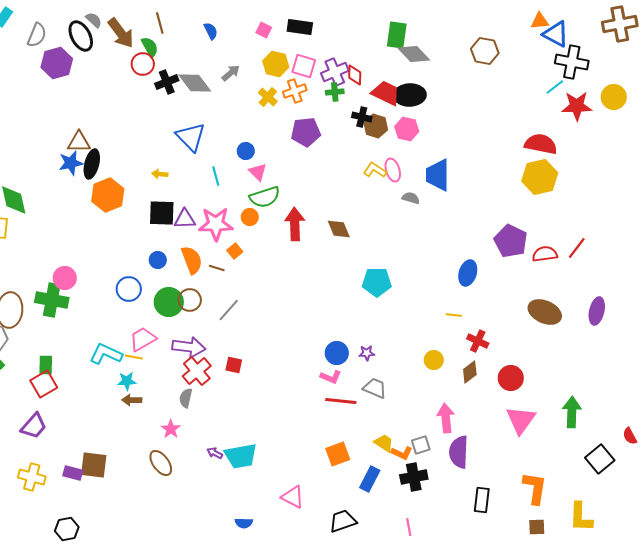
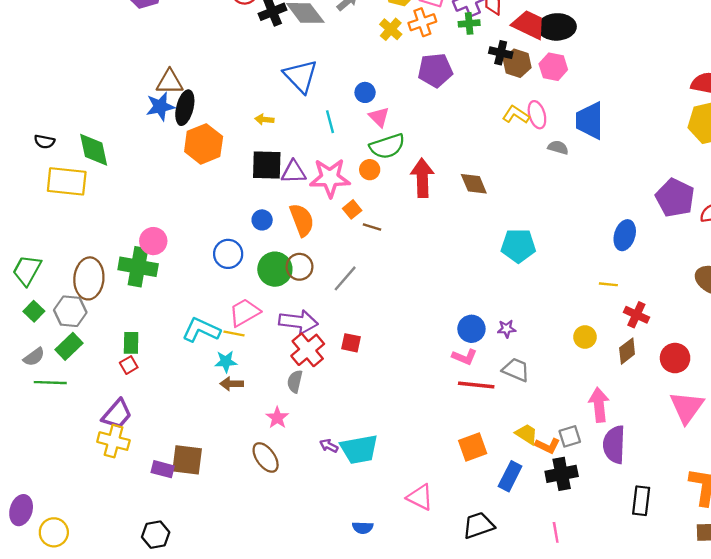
brown line: (217, 268) -> (372, 227), moved
red square: (44, 384) -> (129, 365), size x0.6
yellow cross: (32, 477) -> (113, 441), moved

